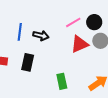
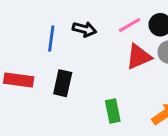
black arrow: (41, 36) -> (84, 29), moved

